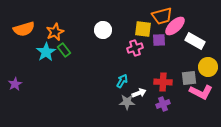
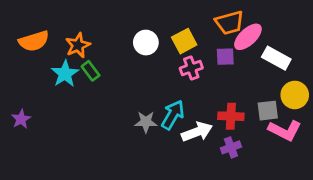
yellow square: (143, 29) -> (184, 41), moved, turned -36
cyan arrow: (122, 81) -> (173, 115), size x1.5
white arrow: (139, 93) -> (197, 132), size x1.5
gray star: (127, 102) -> (146, 122), moved

